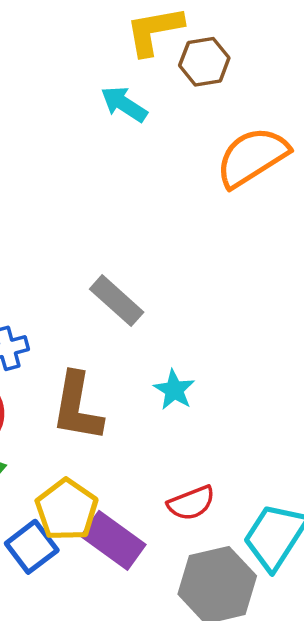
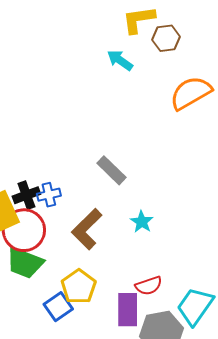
brown L-shape: (77, 407) -> (87, 229), turned 33
purple rectangle: (113, 540) -> (128, 310), moved, turned 52

